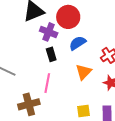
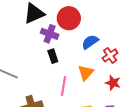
blue semicircle: (78, 43) -> (90, 42), moved
pink line: (47, 83) -> (64, 86), moved

